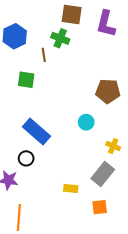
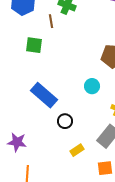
black circle: (26, 158) -> (65, 121), moved
yellow rectangle: (71, 188) -> (77, 150), turned -40

